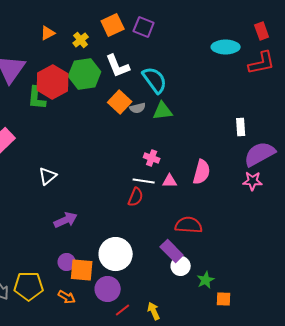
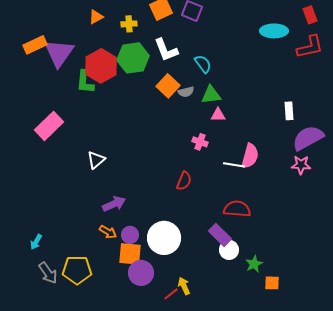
yellow cross: (81, 40) -> (129, 24), turned 35
cyan semicircle: (155, 80) -> (203, 64), size x0.7
white line: (144, 181) -> (234, 165), moved
pink triangle: (170, 181) -> (218, 115), moved
purple circle: (67, 262) -> (130, 235), moved
purple circle: (108, 289) -> (141, 273), moved
orange arrow: (67, 297) -> (108, 232), moved
yellow arrow: (154, 311) -> (184, 286), moved

